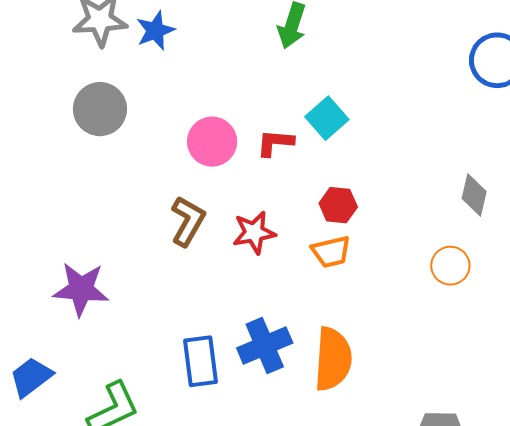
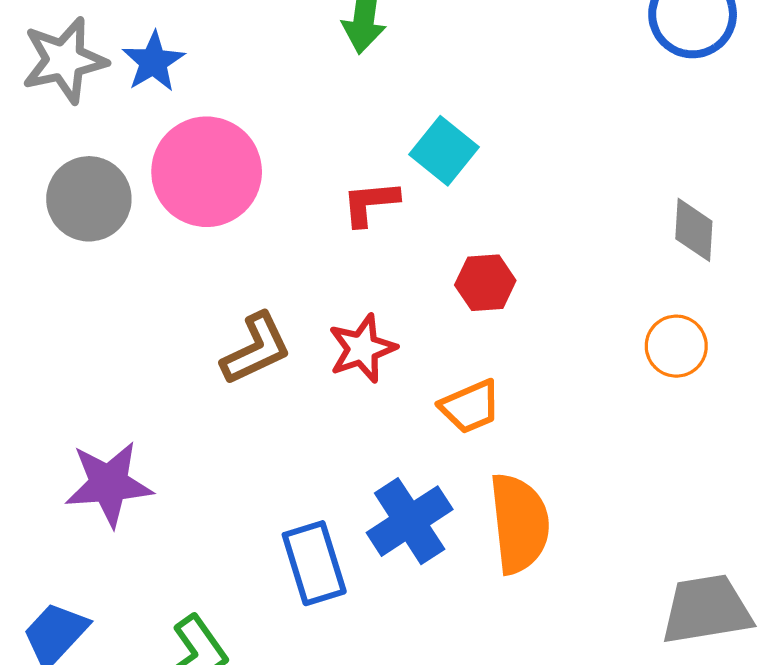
pink circle: (212, 142) -> (207, 172), moved, size x1.4
brown L-shape: (188, 221) -> (256, 349), turned 45
orange trapezoid: (331, 252) -> (470, 407), moved

